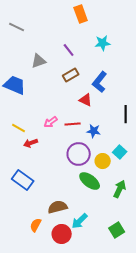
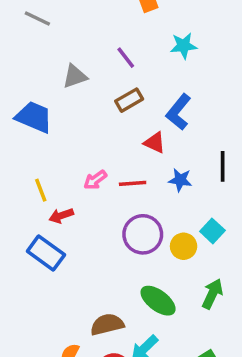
yellow line: (19, 128) -> (41, 190), turned 40
blue star: (94, 131) -> (180, 180), moved
blue rectangle: (23, 180) -> (46, 253), moved
green ellipse: (90, 181) -> (158, 301), moved

